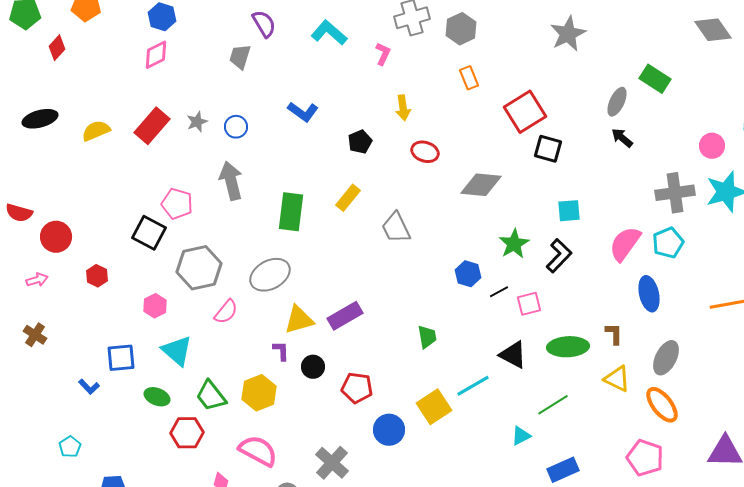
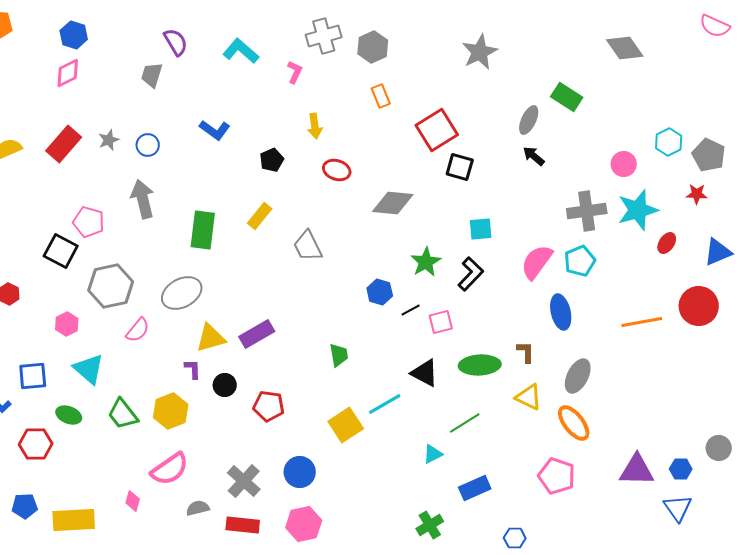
blue circle: (389, 430) -> (300, 472), moved
red hexagon: (187, 433) -> (36, 444), moved
pink semicircle: (258, 451) -> (170, 469), turned 117

